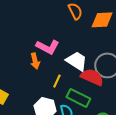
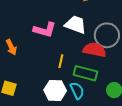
orange arrow: (35, 61) -> (11, 47), moved
white trapezoid: (77, 61) -> (75, 25), moved

